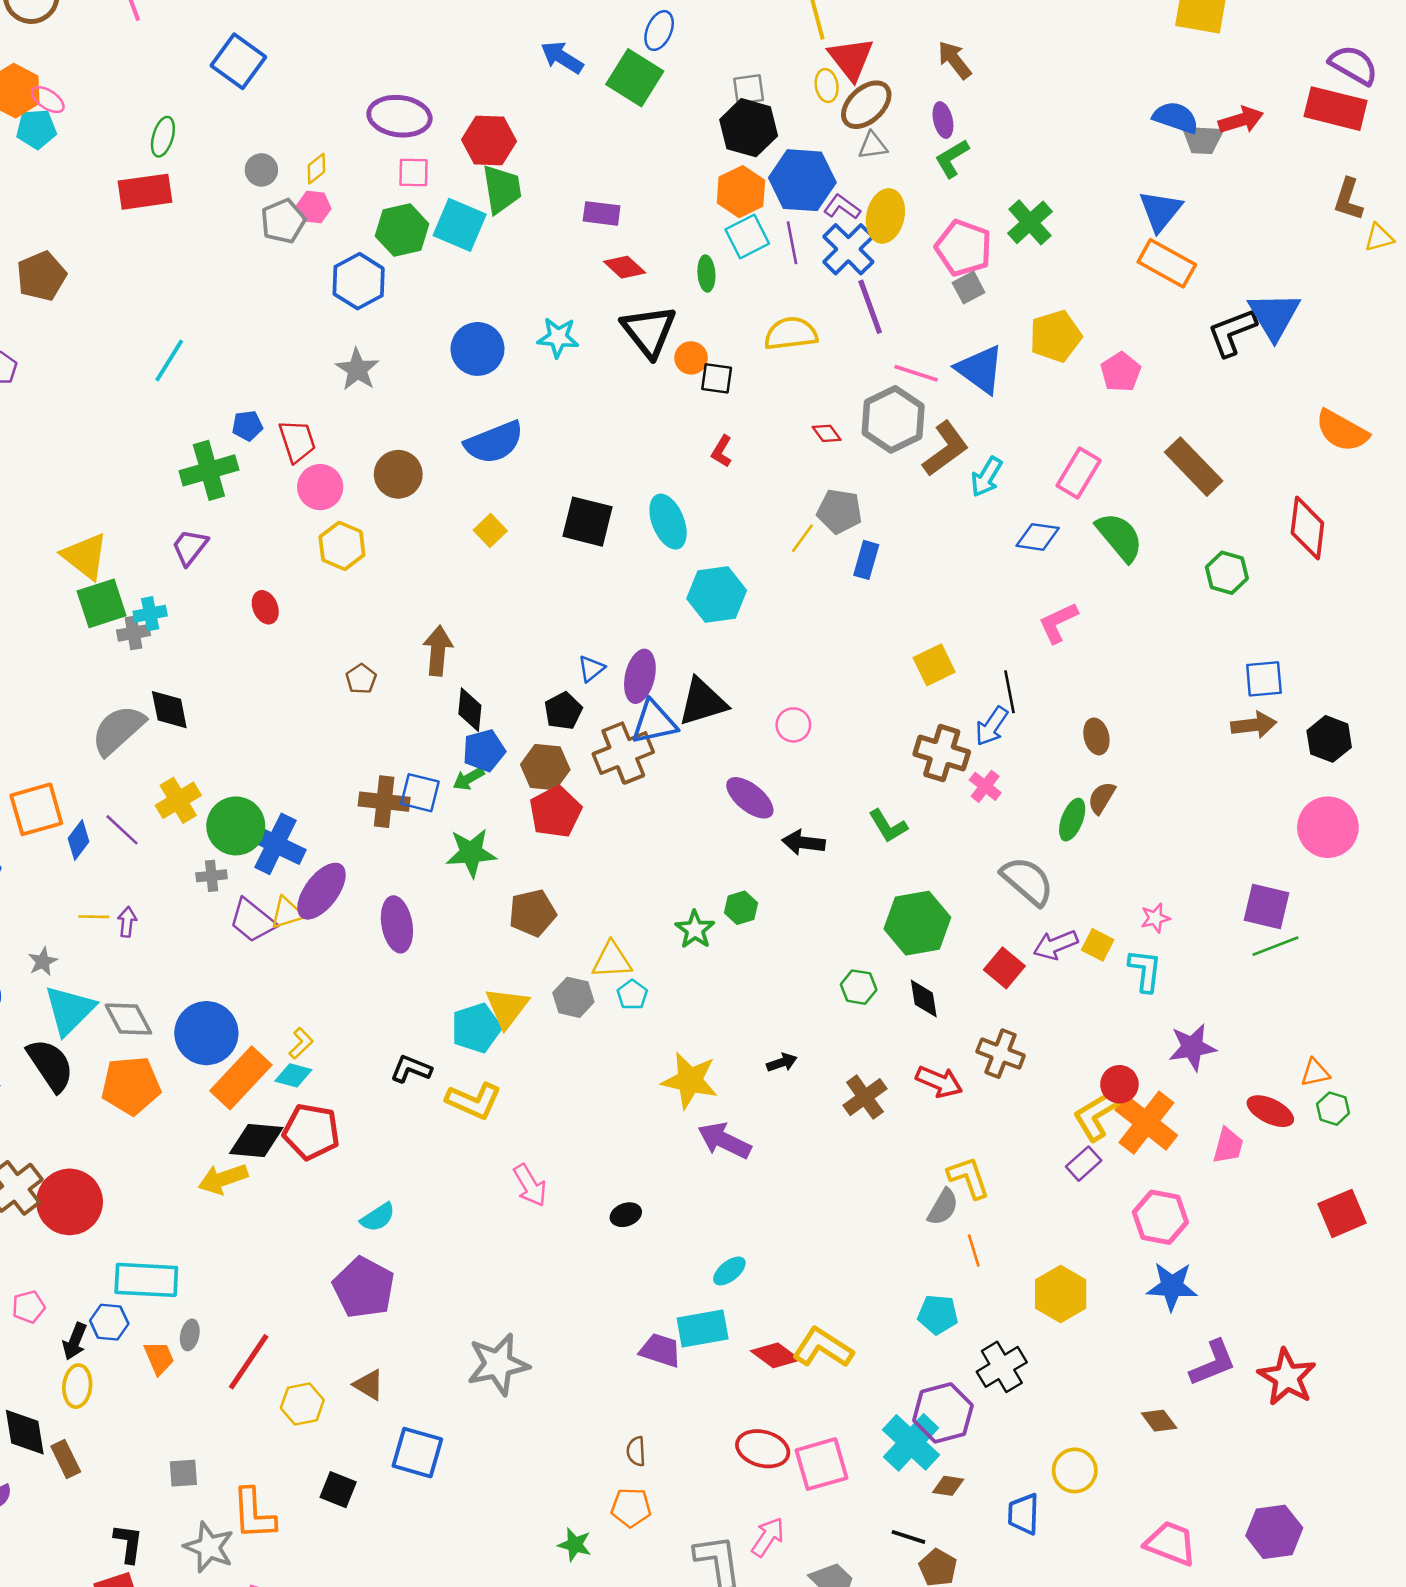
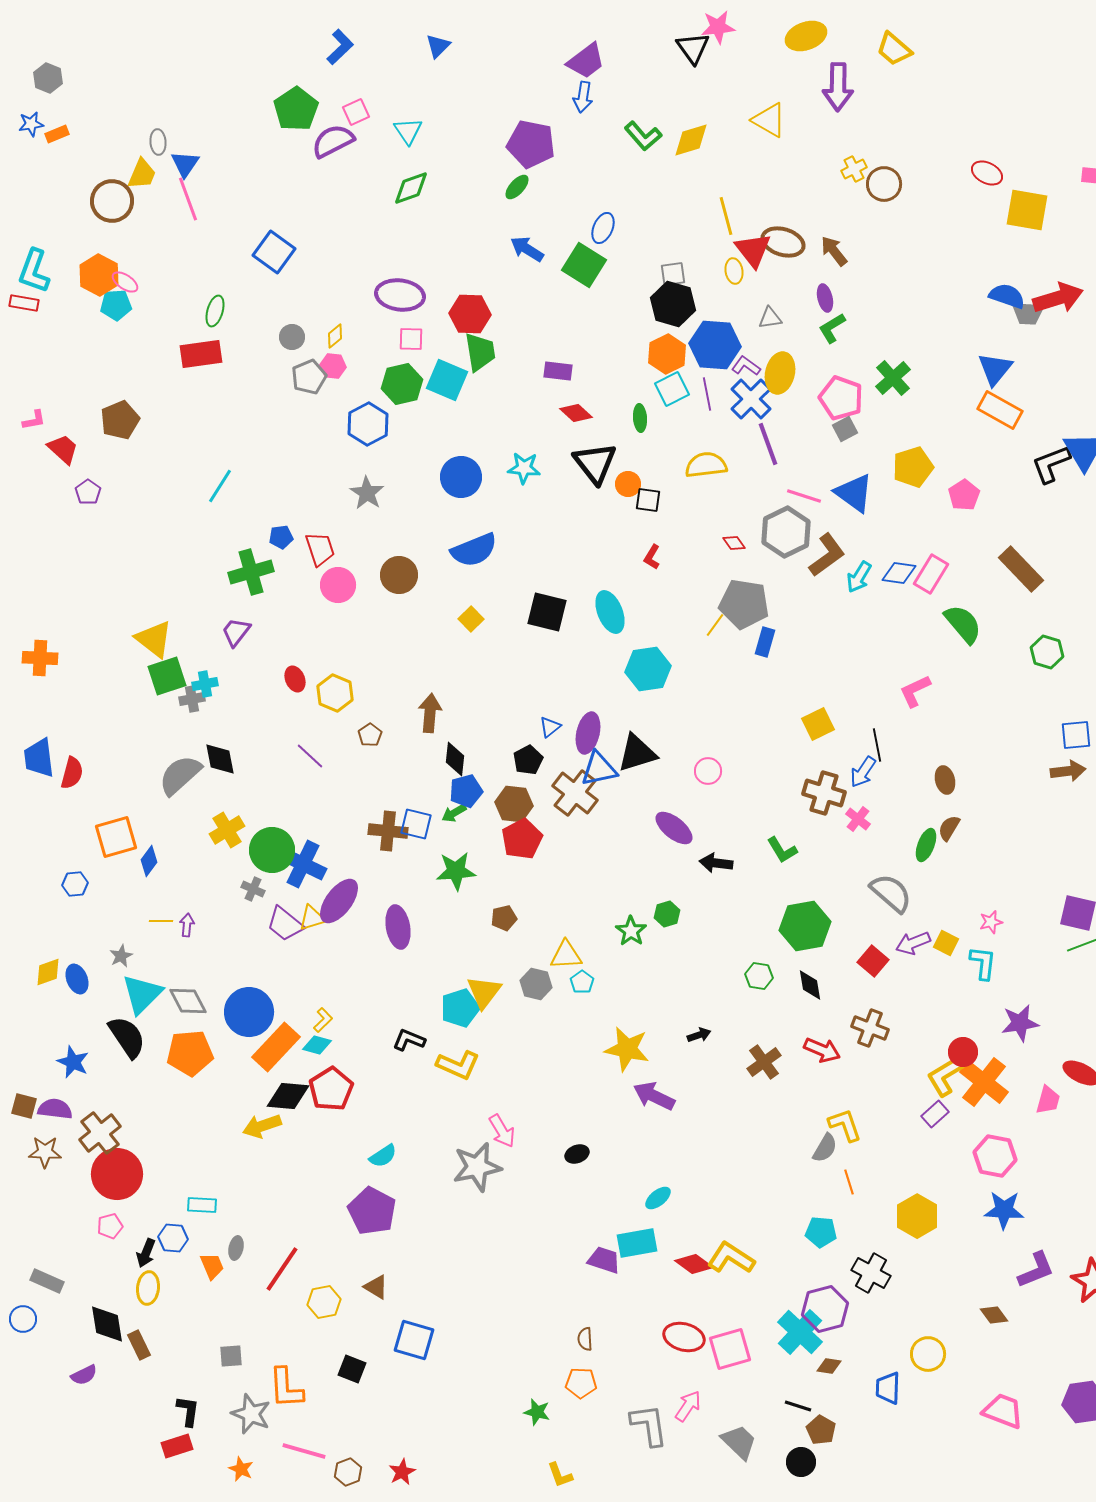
brown ellipse: (866, 105) -> (783, 242), moved, turned 60
red arrow: (1241, 120) -> (1058, 298), size x1.4
gray pentagon: (839, 511) -> (744, 604), size x1.4
blue diamond: (1038, 537) -> (899, 573), moved
yellow hexagon: (342, 546) -> (335, 693), moved
brown cross: (623, 753) -> (575, 793), turned -30
purple line: (122, 830) -> (310, 756), moved
gray cross: (212, 876) -> (253, 889), turned 30
brown pentagon: (532, 913) -> (504, 918), size x0.7
red pentagon: (311, 1132) -> (331, 1089), turned 30
red circle: (70, 1202) -> (117, 1174), moved
cyan rectangle: (146, 1280) -> (202, 1205), size x0.6
gray star: (498, 1364) -> (477, 1167), moved
black cross: (1002, 1367) -> (871, 1273), turned -30

